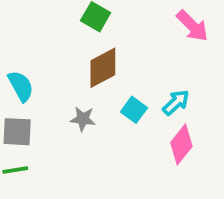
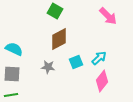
cyan semicircle: (21, 86) -> (14, 49), turned -36
cyan square: (134, 110) -> (76, 62), turned 32

